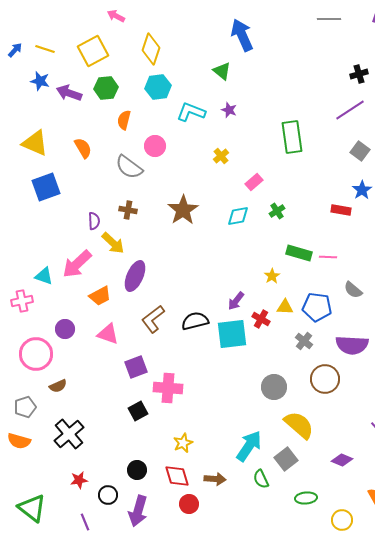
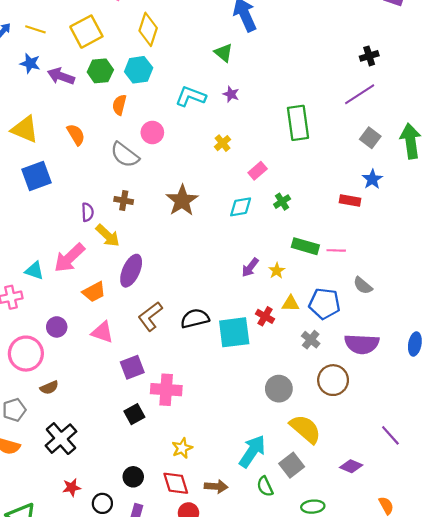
cyan hexagon: (158, 87) -> (139, 70), moved
purple arrow: (236, 301) -> (250, 267), moved

